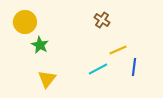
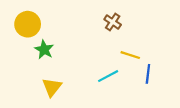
yellow line: (118, 50) -> (130, 55), turned 42

